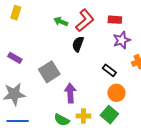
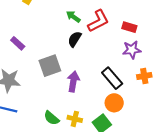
black semicircle: (78, 44) -> (75, 39), moved
black rectangle: (109, 70) -> (112, 78), size x1.5
purple arrow: (70, 93) -> (73, 82), moved

